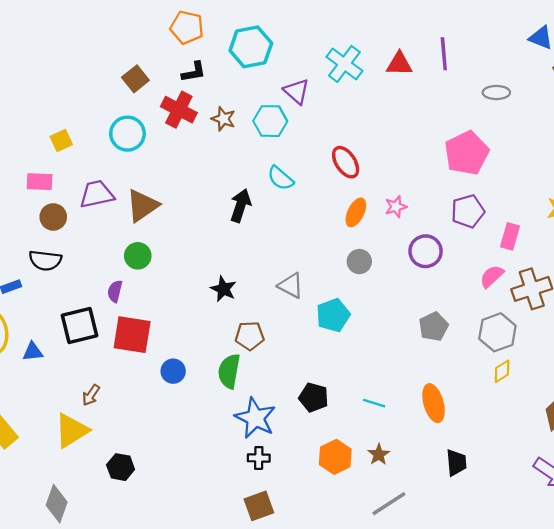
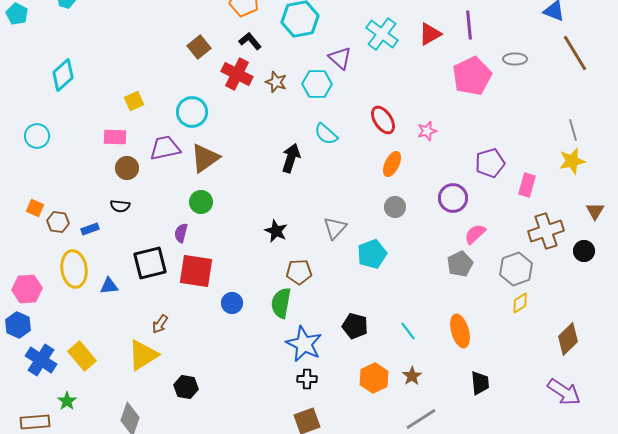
red triangle: (399, 64) -> (430, 34), turned -30
black L-shape: (194, 72) -> (250, 41), turned -120
cyan circle: (127, 134) -> (192, 112), moved
pink pentagon: (467, 153) -> (472, 76), moved
pink star: (396, 207) -> (427, 131), moved
black semicircle: (45, 260) -> (120, 206), size x0.7
pink semicircle: (492, 276) -> (475, 234), moved
gray triangle: (291, 286) -> (335, 228), turned 45
cyan line: (374, 403) -> (408, 331), turned 36

